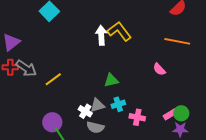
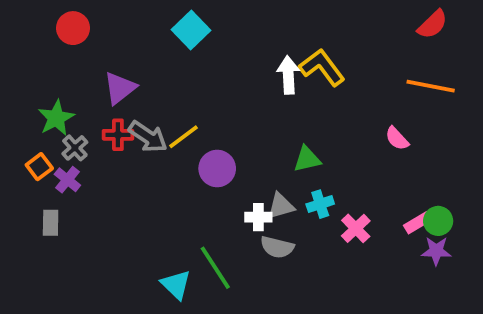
yellow line: (53, 79) -> (183, 137), moved
white cross: (85, 111) -> (258, 217), turned -32
pink cross: (137, 117) -> (356, 228), turned 35
purple circle: (52, 122) -> (217, 168), moved

